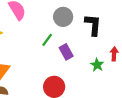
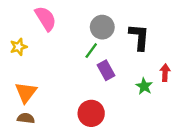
green line: (47, 40) -> (91, 51), moved

